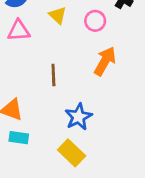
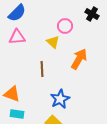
yellow triangle: (58, 15) -> (53, 42), moved
pink circle: (95, 21) -> (65, 26), moved

